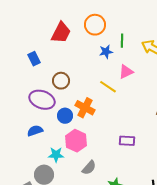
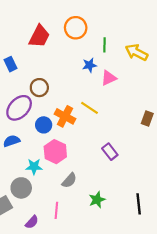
blue star: (106, 52) -> (90, 65), moved
yellow line: (108, 87) -> (90, 108), moved
purple ellipse: (42, 100) -> (19, 108), turned -65
purple rectangle: (127, 141) -> (110, 152), turned 49

